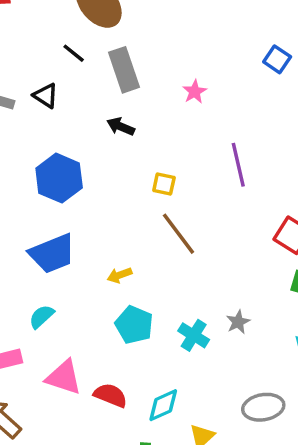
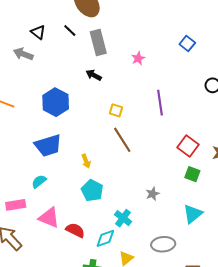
black triangle: (46, 96) -> (38, 32), moved
yellow arrow: (120, 275) -> (86, 161), turned -96
cyan cross: (194, 335) -> (123, 218), moved

